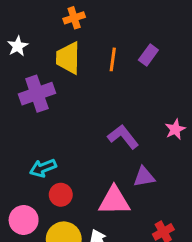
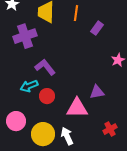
purple rectangle: (148, 55) -> (97, 28), moved
purple L-shape: (123, 137) -> (45, 67), moved
red circle: (61, 195) -> (47, 96), moved

